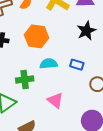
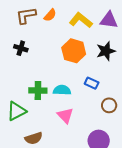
orange hexagon: (37, 36) -> (74, 51), moved
cyan semicircle: (49, 64) -> (62, 90), moved

